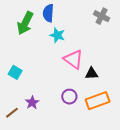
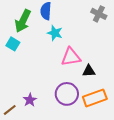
pink triangle: (73, 59) -> (71, 57), turned -45
cyan square: (15, 72) -> (13, 44), moved
purple circle: (69, 97) -> (67, 94), size x1.5

